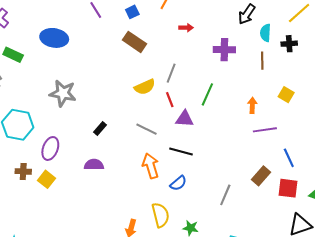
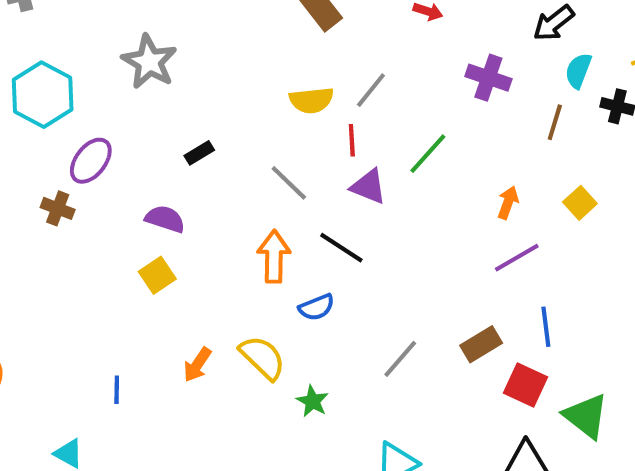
purple line: (265, 130) -> (517, 258), turned -40
brown cross: (23, 171) -> (58, 208), moved
yellow square: (47, 179) -> (157, 275), moved
yellow semicircle: (160, 215) -> (262, 358), turned -50

